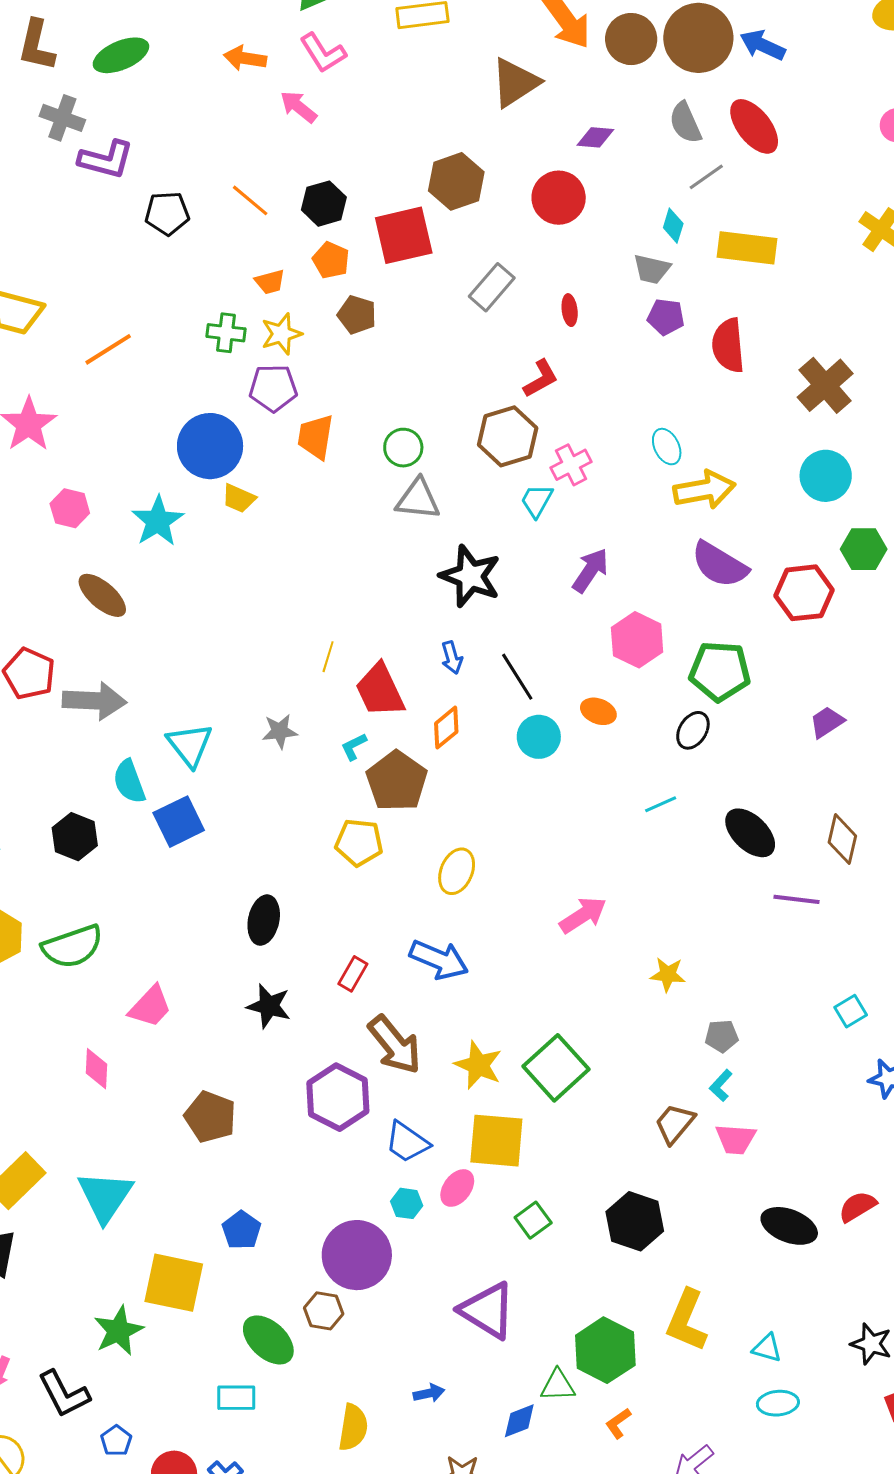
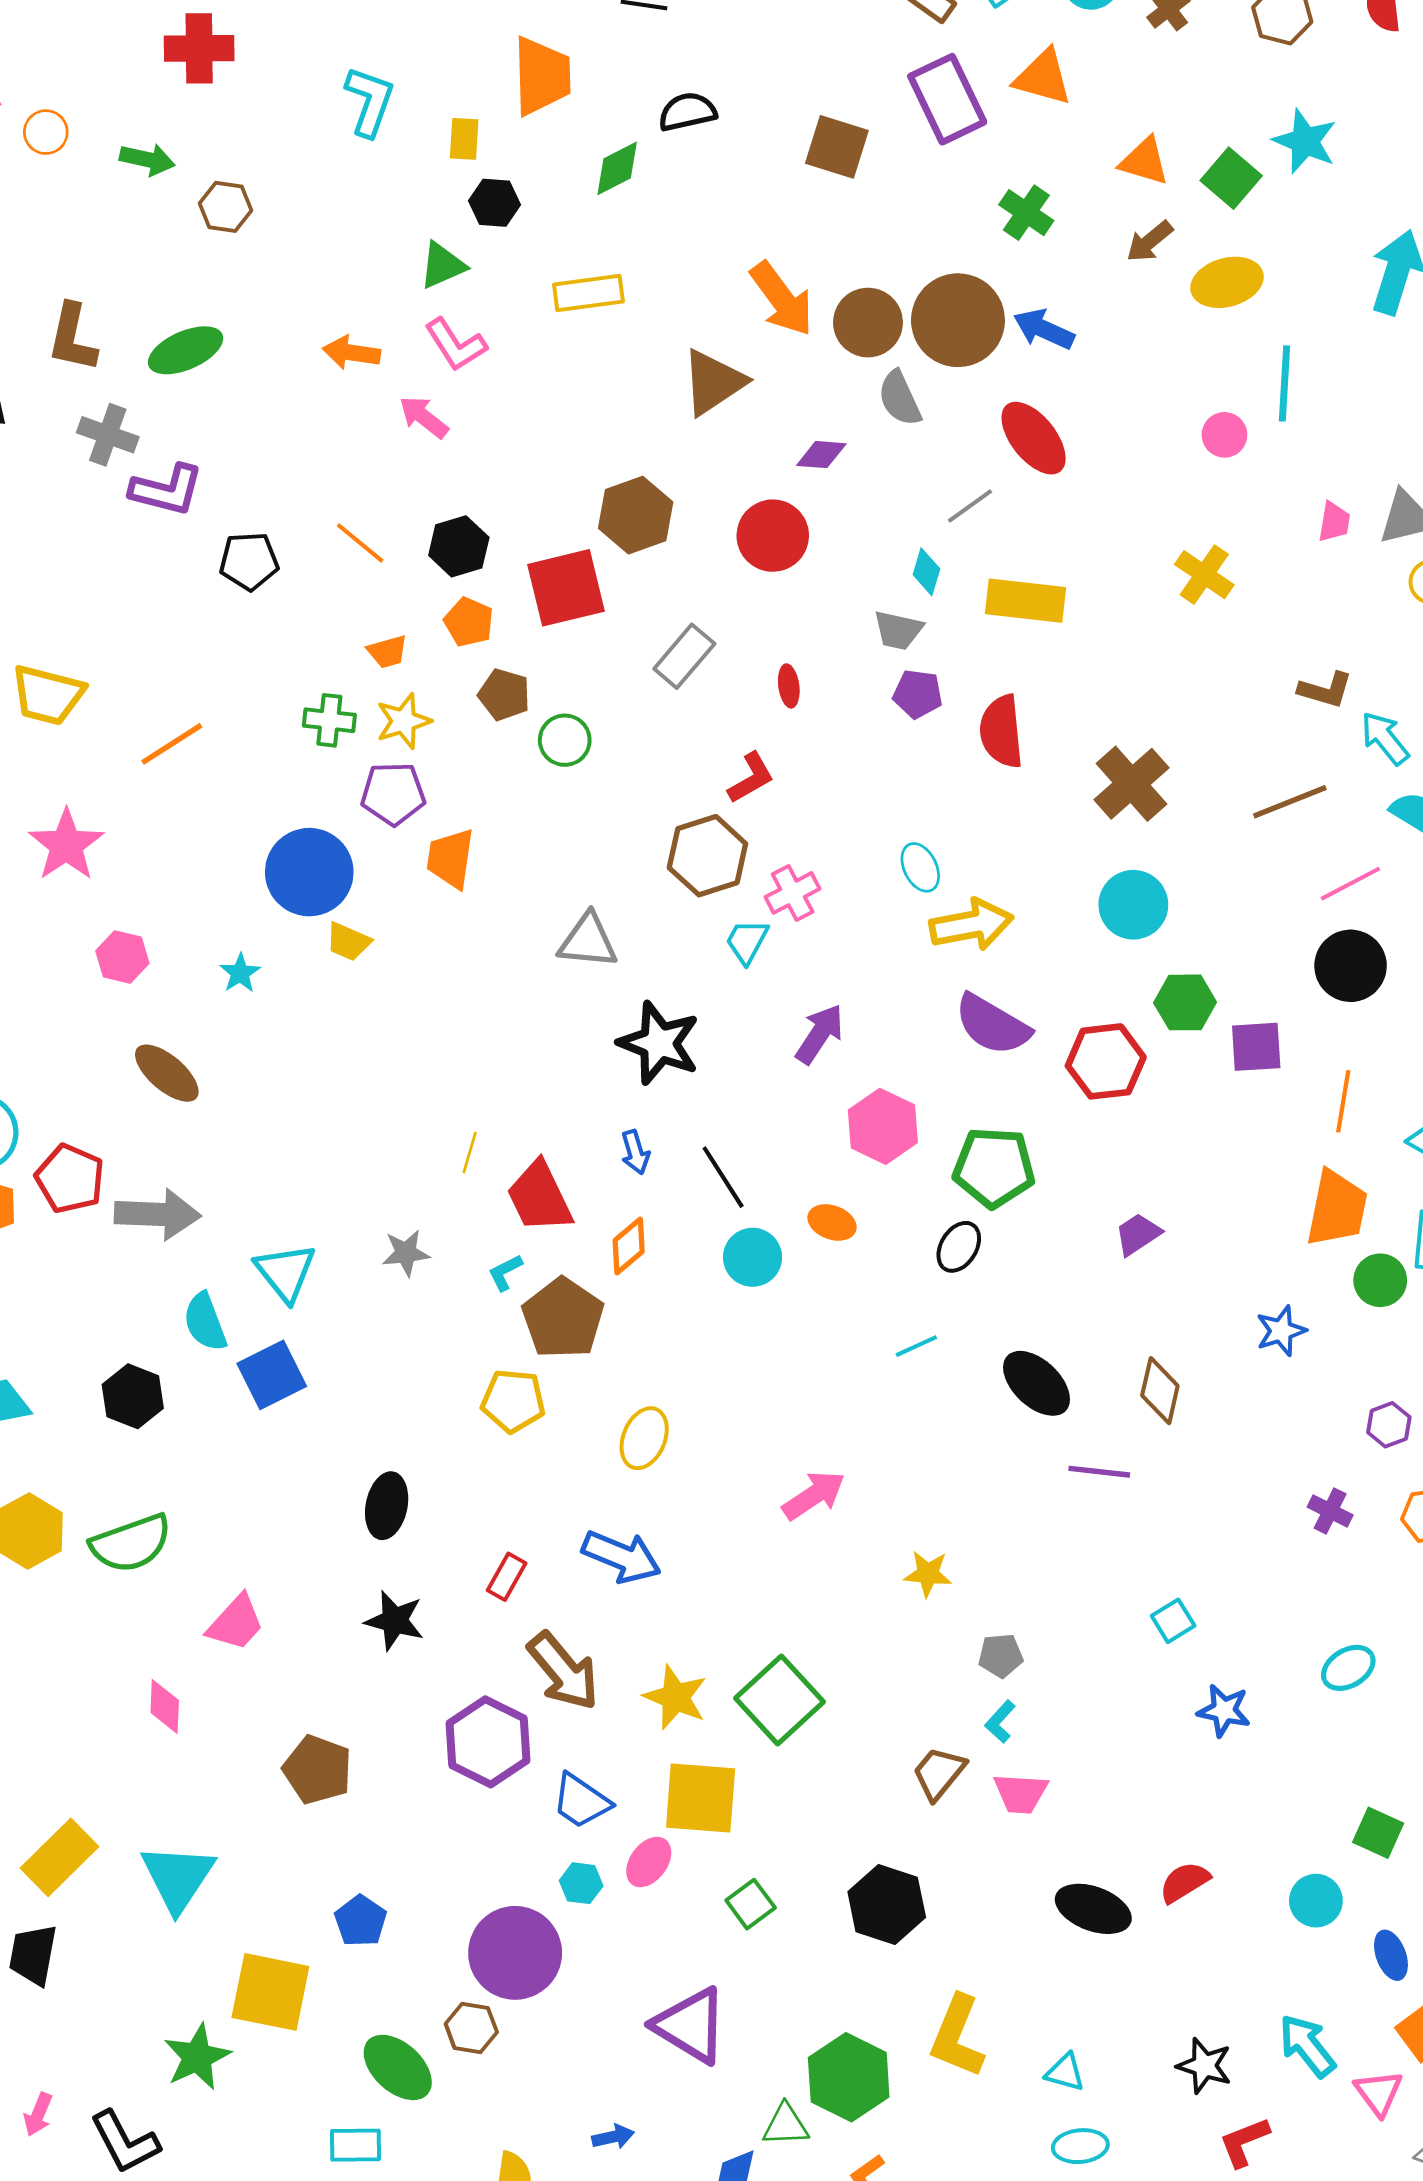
gray semicircle: (685, 123) -> (900, 398), moved
green circle: (403, 448) -> (565, 740), moved
cyan star: (158, 521) -> (240, 973), size x0.6

